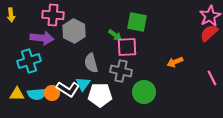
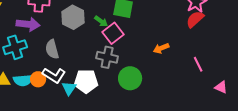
gray hexagon: (74, 31) -> (73, 17), moved
pink square: (127, 47) -> (113, 33), turned -35
gray semicircle: (91, 63) -> (52, 49), moved
cyan triangle: (83, 84) -> (69, 88), moved

